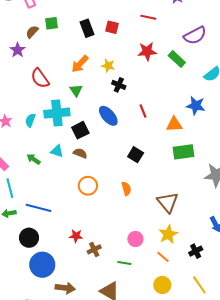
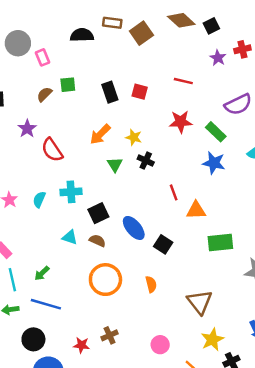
purple star: (18, 50) -> (27, 129), moved
green triangle: (76, 90) -> (115, 165), moved
blue star: (196, 106) -> (214, 163), moved
cyan cross: (57, 113) -> (71, 192), size x0.7
blue ellipse: (108, 116) -> (134, 228), moved
orange triangle: (174, 124) -> (196, 210), moved
green arrow: (34, 159) -> (42, 273), moved, turned -80
orange circle: (88, 186) -> (105, 280), size x1.4
yellow star: (168, 234) -> (212, 340), moved
red star: (76, 236) -> (81, 345), moved
brown cross: (94, 249) -> (110, 335), moved

